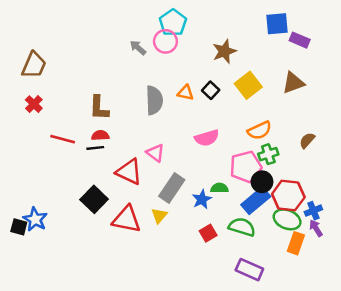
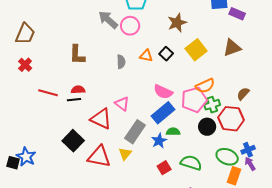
pink circle: (165, 41) -> (130, 26), moved
gray arrow: (138, 48) -> (108, 20), size x1.5
gray semicircle: (154, 100) -> (121, 62), size x0.6
brown L-shape: (99, 108) -> (77, 55), moved
pink semicircle: (207, 138) -> (163, 92), turned 42
pink pentagon: (246, 167) -> (194, 100), moved
red hexagon: (288, 196) -> (231, 119), moved
blue rectangle: (256, 201) -> (163, 113), moved

